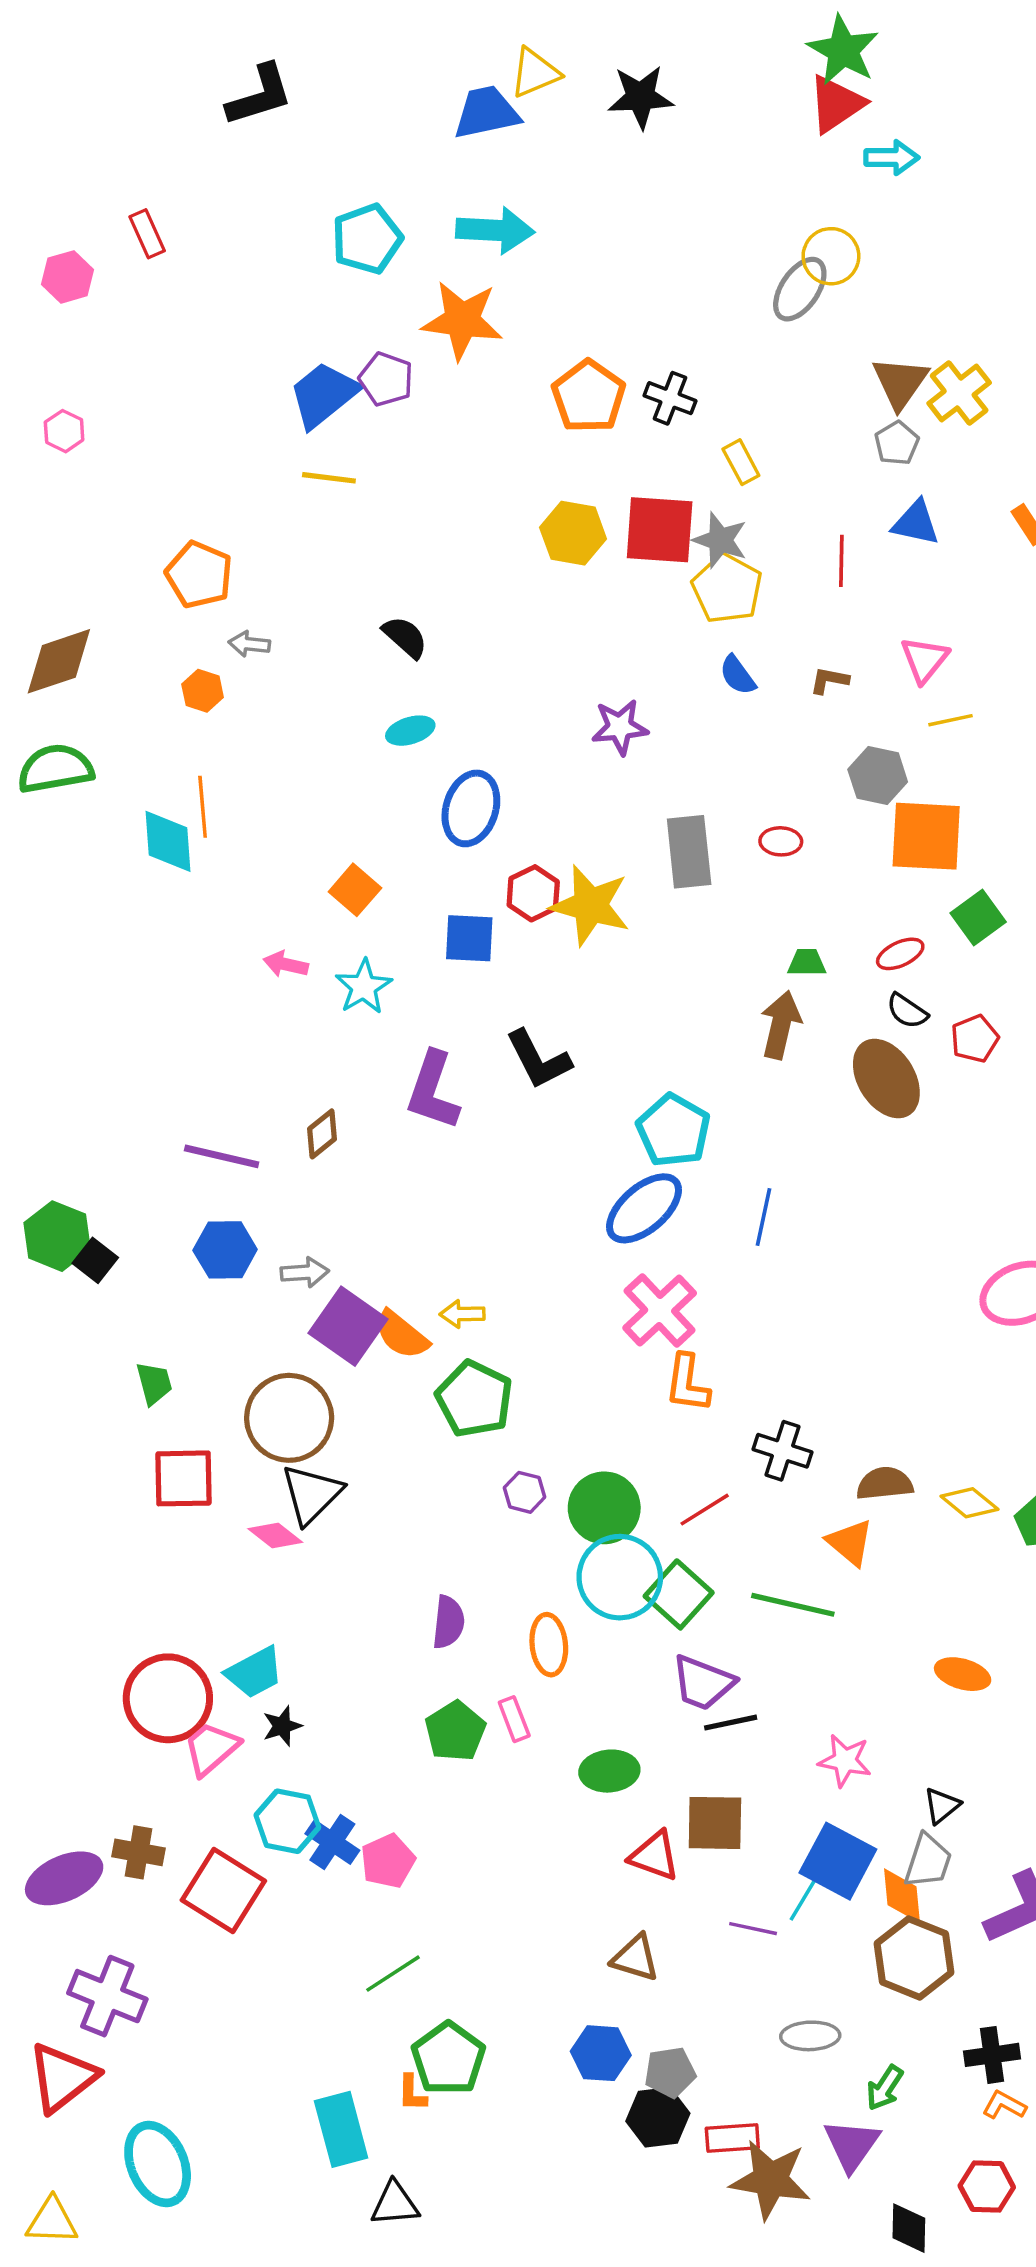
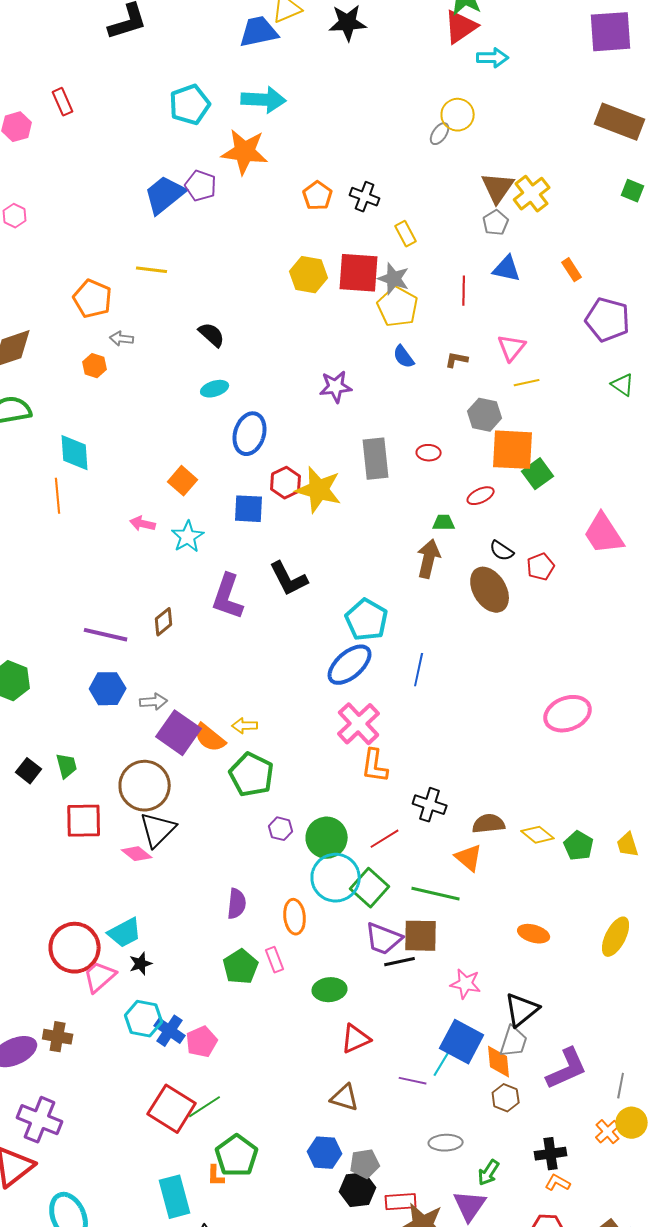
gray ellipse: (800, 289) -> (440, 134), size x0.6
orange pentagon: (589, 396) -> (318, 196), size x0.7
yellow line: (329, 478) -> (152, 270), moved
orange line: (203, 807) -> (58, 496), moved
green square: (978, 918) -> (538, 474), moved
red ellipse: (900, 954) -> (481, 496), moved
black square: (95, 1260) -> (29, 771), moved
black triangle: (942, 1806) -> (522, 1010), size x1.6
brown square: (715, 1823) -> (421, 936), moved
red triangle: (654, 1856) -> (356, 1039), turned -44
red square: (223, 1890) -> (172, 1109), moved
brown hexagon: (914, 1958) -> (506, 1098), size x0.6

